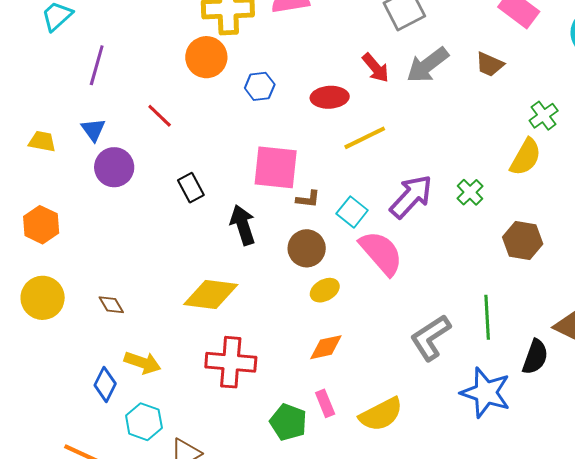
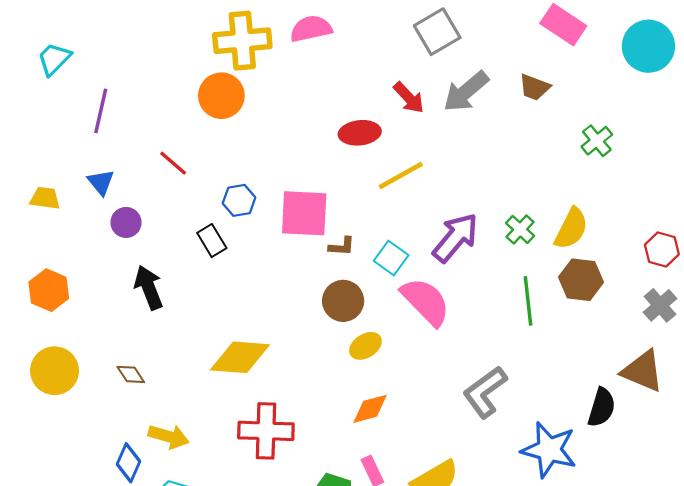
blue hexagon: (260, 86) -> (239, 200), moved
yellow semicircle: (526, 157) -> (571, 229), moved
purple circle: (114, 167) -> (126, 222), size x0.7
black arrow: (243, 225) -> (149, 288), moved
green line: (487, 317) -> (528, 301), moved

